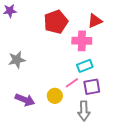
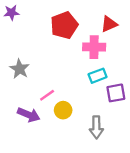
gray star: (17, 60) -> (20, 69), turned -30
pink line: (72, 83) -> (47, 95), moved
purple square: (92, 87) -> (116, 93), moved

